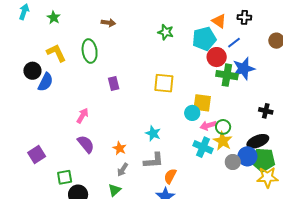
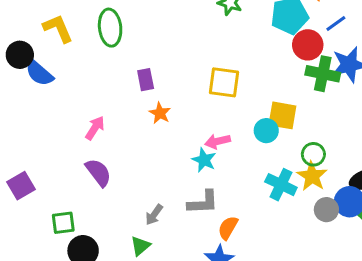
blue semicircle: (45, 82) -> (39, 73), turned 102
pink arrow: (208, 126) -> (218, 141), moved
orange star: (120, 148) -> (160, 113), moved

